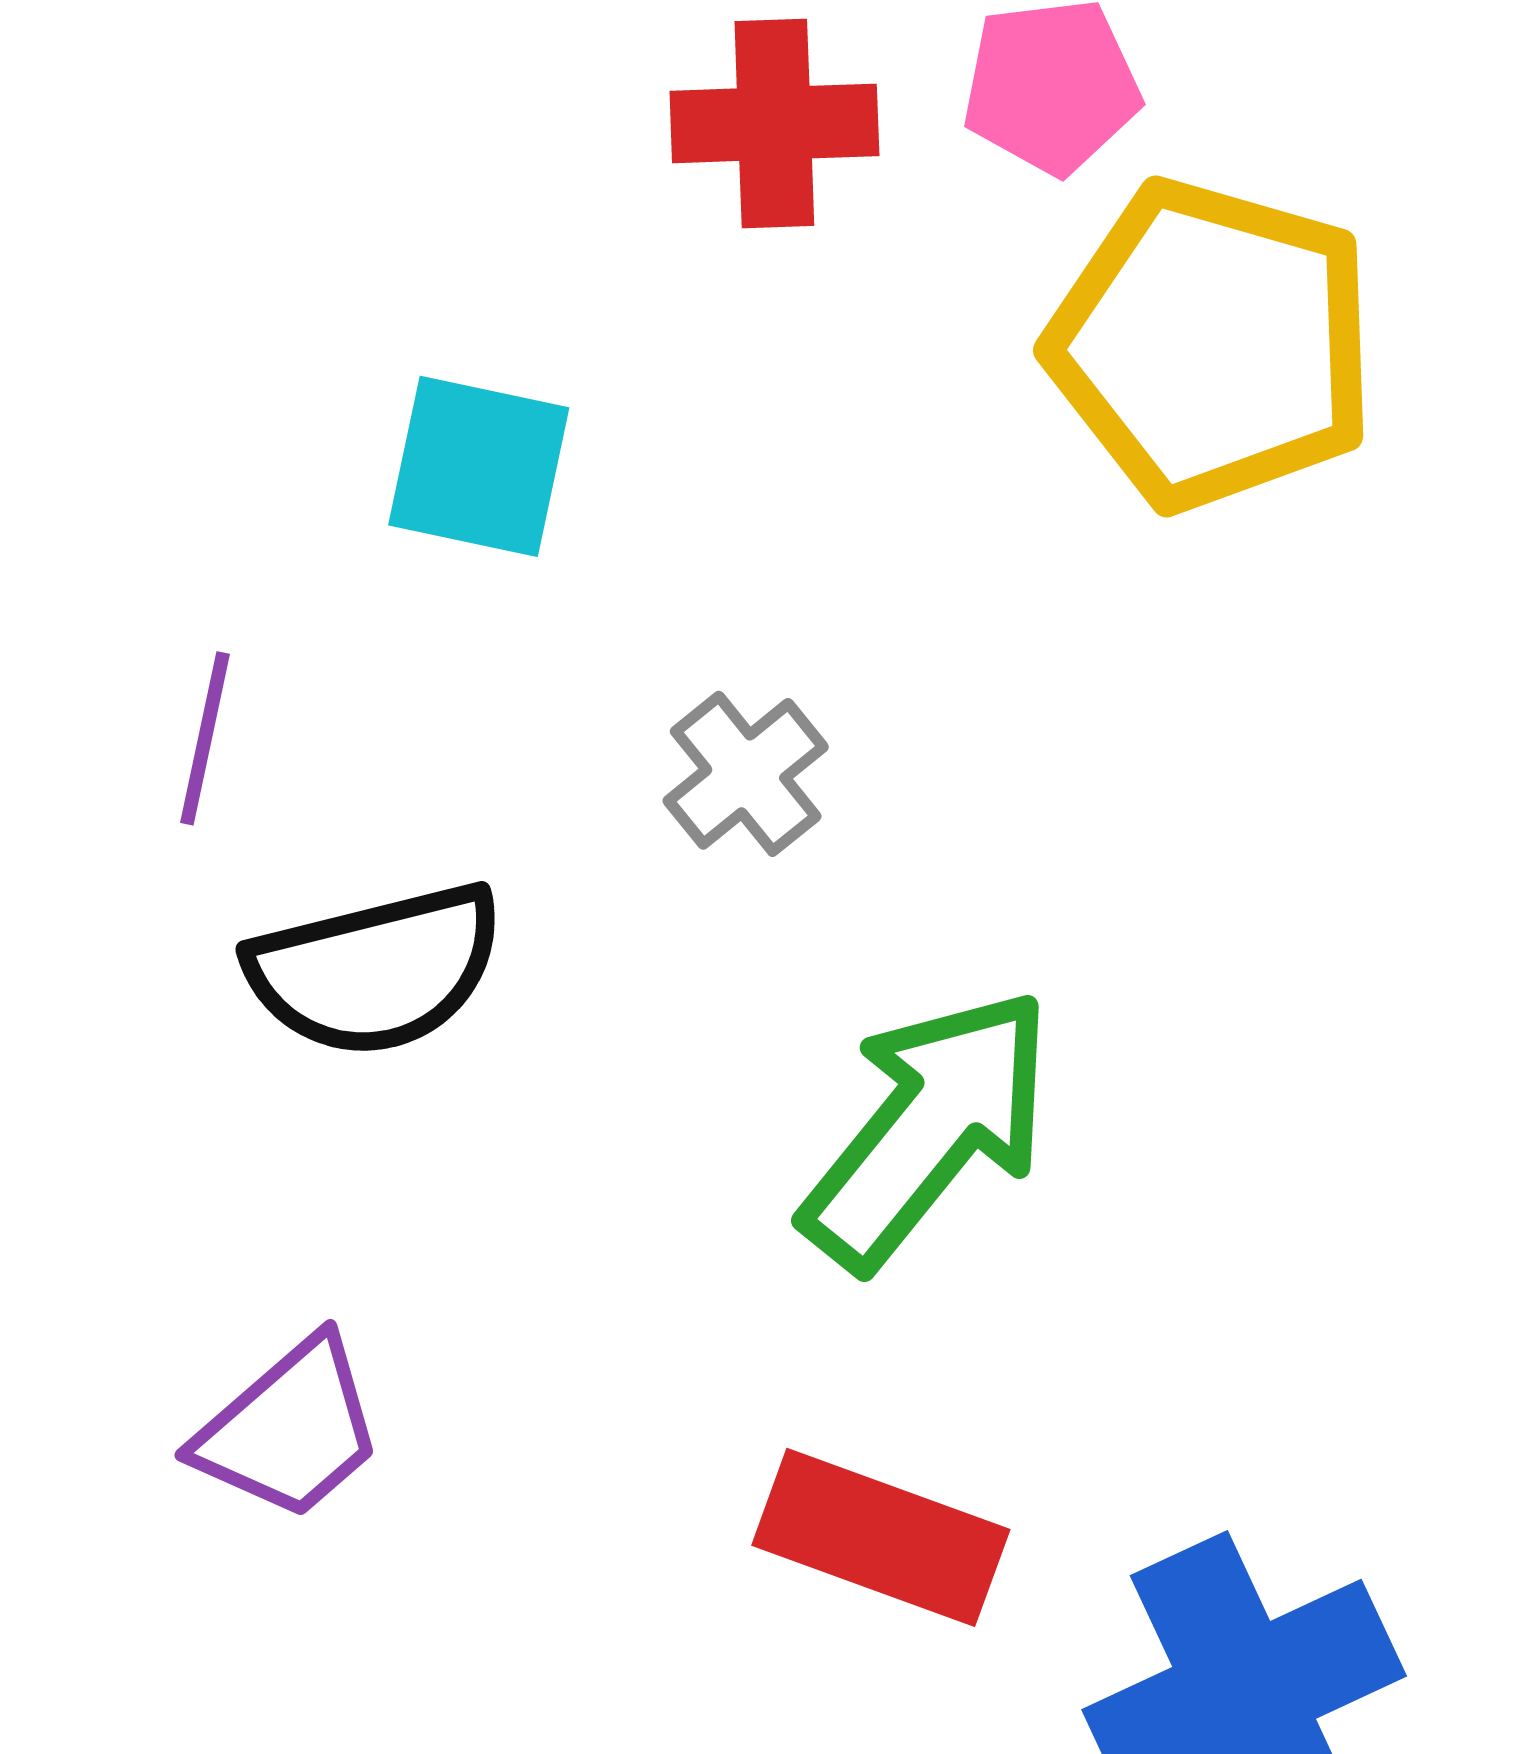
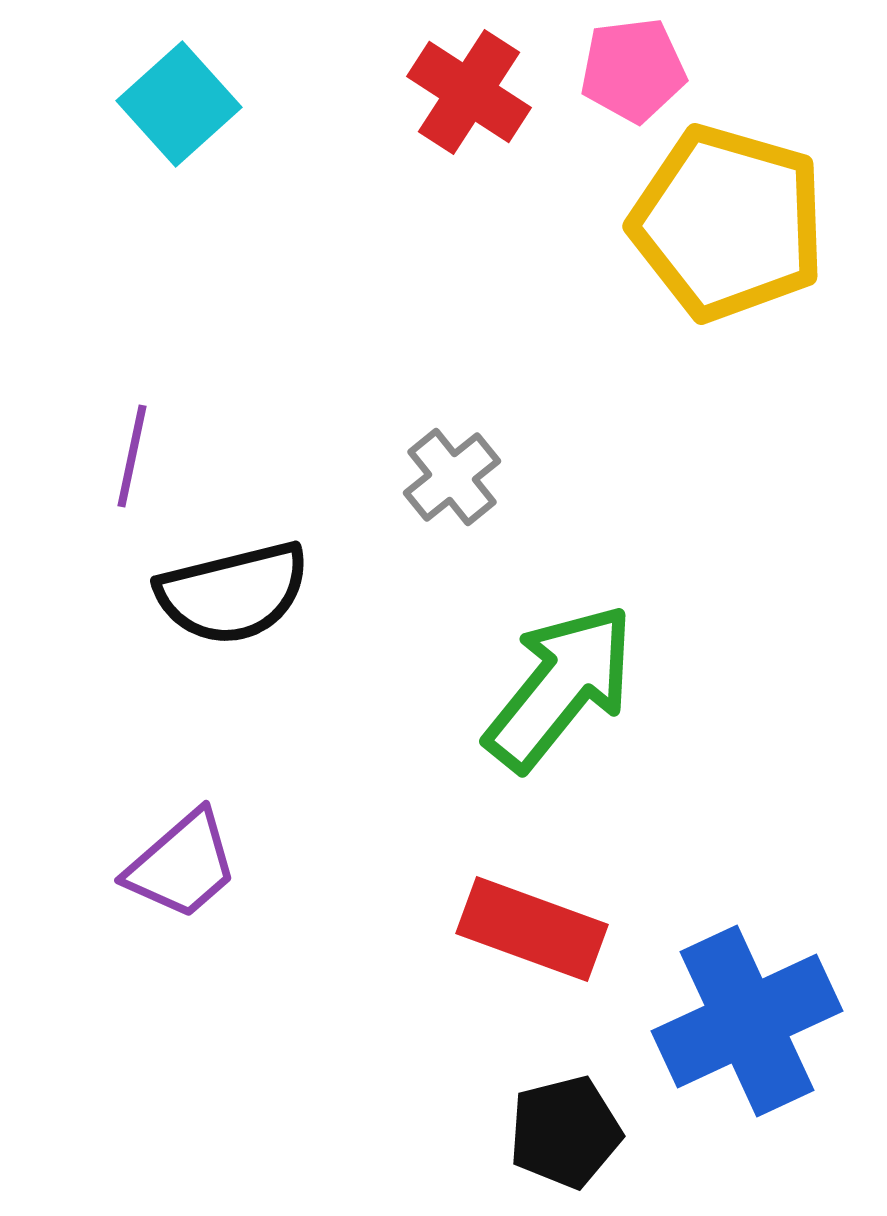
red cross: (774, 123) -> (469, 92), turned 35
cyan square: (479, 466) -> (179, 104), moved, turned 36

